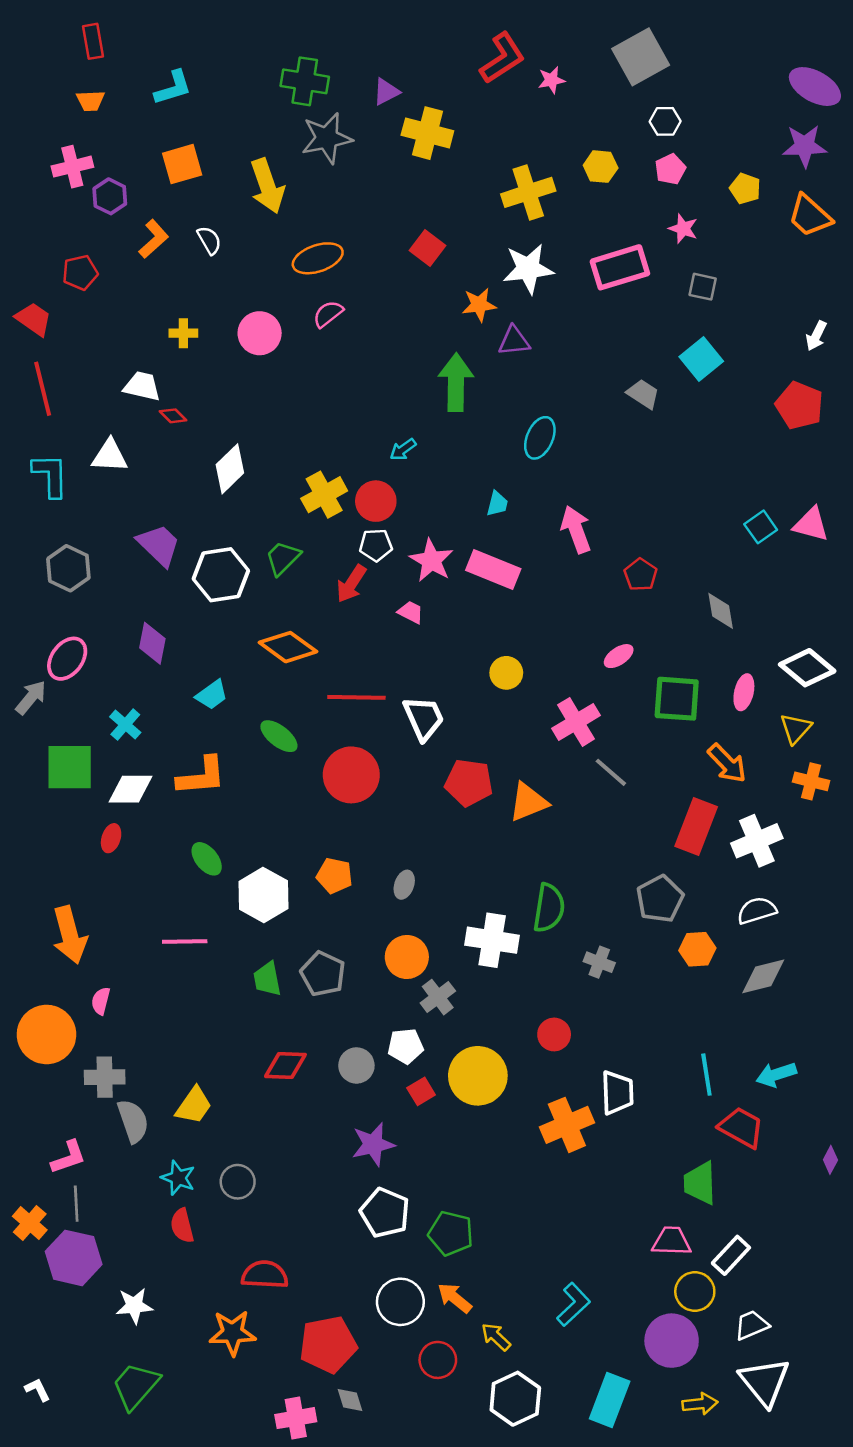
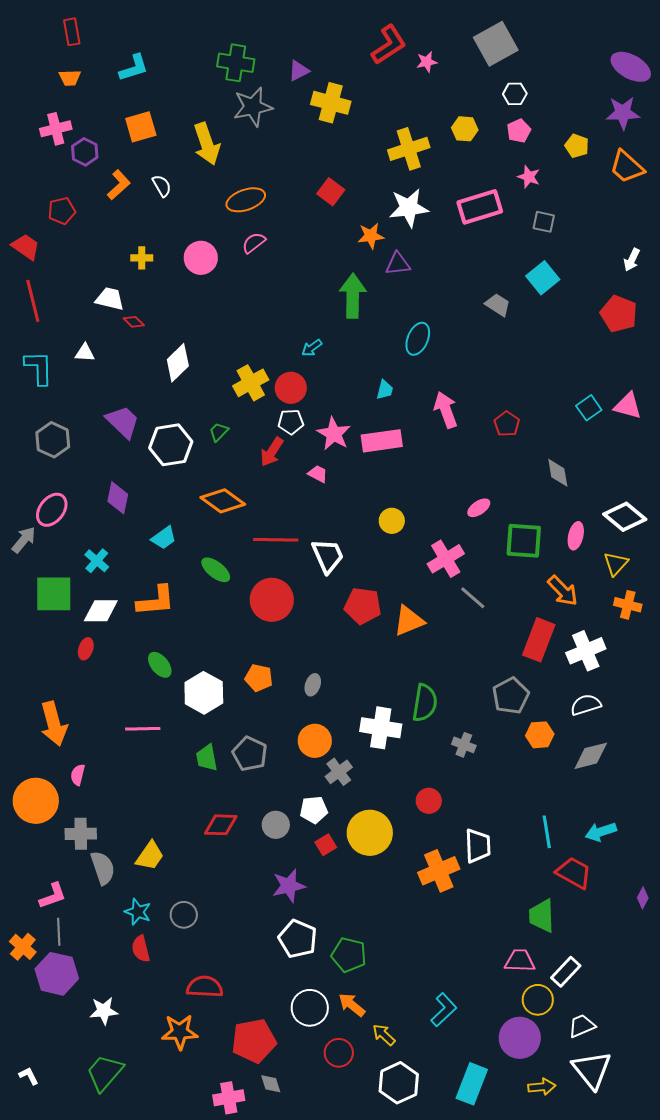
white triangle: (110, 456) -> (85, 353), size x0.7
green trapezoid: (283, 558) -> (219, 432), size x0.7
pink rectangle: (493, 570) -> (382, 441), turned -30
red pentagon: (641, 575) -> (507, 424), moved

